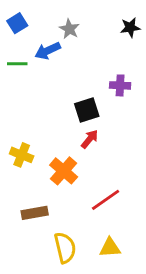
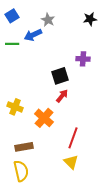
red line: (106, 200) -> (73, 138), turned -35
yellow semicircle: (65, 248) -> (21, 171), moved
yellow triangle: (110, 248) -> (71, 162), moved, turned 49

